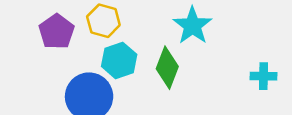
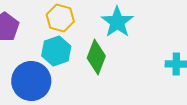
yellow hexagon: (103, 21) -> (60, 18), moved

